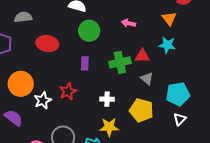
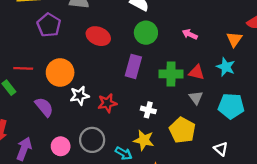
purple rectangle: (85, 63) -> (133, 66), size x1.5
red star: (68, 92) -> (107, 103), moved
cyan pentagon: (178, 94) -> (231, 106), moved
white triangle: (180, 119) -> (221, 149), turned -48

